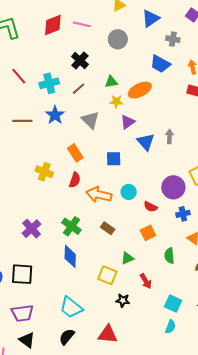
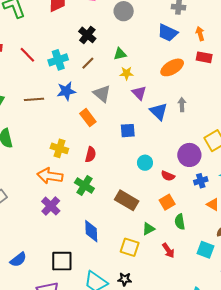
orange ellipse: (140, 90) -> (172, 67), moved
blue star: (55, 115) -> (66, 91), turned 30
purple triangle: (128, 122) -> (139, 93), turned -35
orange rectangle: (75, 153) -> (88, 118), moved
orange arrow: (99, 195) -> (50, 176), moved
green cross: (71, 226) -> (84, 186), moved
brown rectangle: (108, 228) -> (127, 200), size x1.6
green semicircle: (169, 256) -> (180, 222), moved
black square: (22, 274) -> (62, 261), moved
black star: (123, 300) -> (125, 279), moved
cyan square: (173, 304) -> (206, 250), moved

